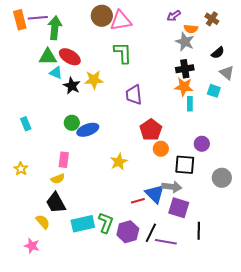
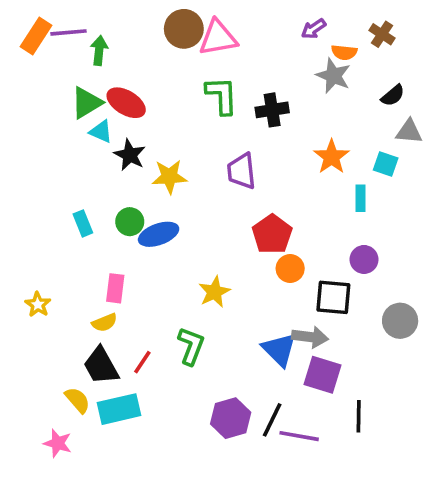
orange rectangle: (20, 20) -> (36, 36), turned 48
green arrow: (55, 28) -> (99, 50), size x0.7
green triangle: (48, 57) -> (86, 103), turned -30
black cross: (185, 69) -> (272, 110), moved
gray triangle: (227, 73) -> (409, 132), turned -35
yellow star: (94, 80) -> (169, 177), moved
orange star: (184, 87) -> (332, 157), turned 30
cyan rectangle: (190, 104) -> (360, 198), moved
cyan rectangle: (26, 124) -> (83, 223), moved
red line: (138, 201) -> (142, 362), moved, turned -40
green L-shape: (106, 223) -> (191, 346), moved
cyan rectangle: (83, 224) -> (119, 409), moved

